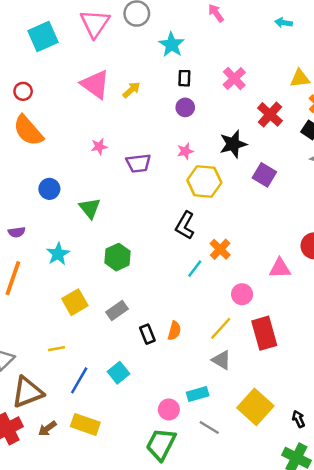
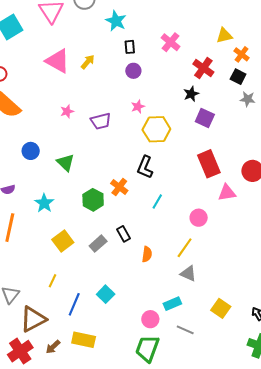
black star: (233, 144) -> (191, 94), moved, size x0.7
orange cross: (220, 249) -> (119, 187), moved
red rectangle: (264, 333) -> (209, 164), moved
black rectangle: (147, 334) -> (123, 234), moved
yellow line: (57, 349) -> (52, 281), turned -48
yellow square: (255, 407) -> (221, 308), size x0.7

